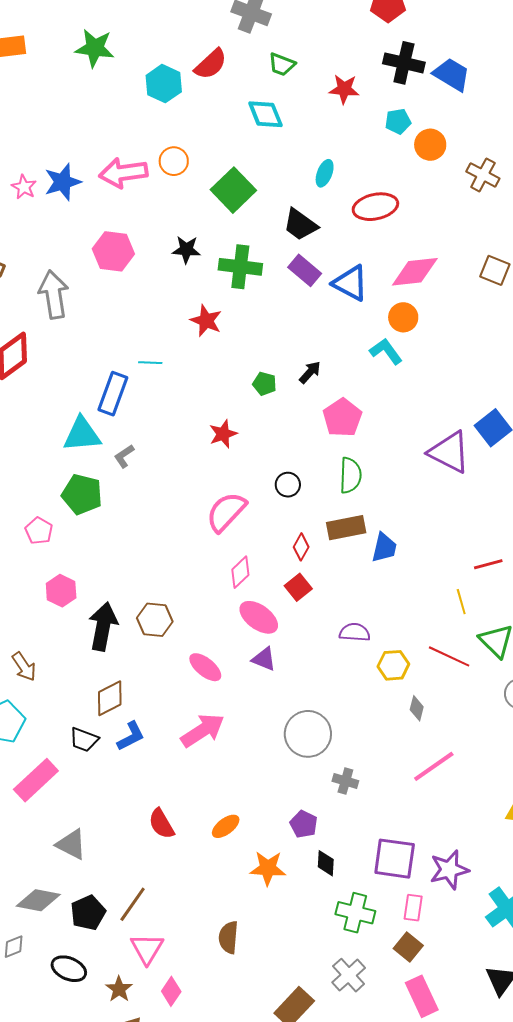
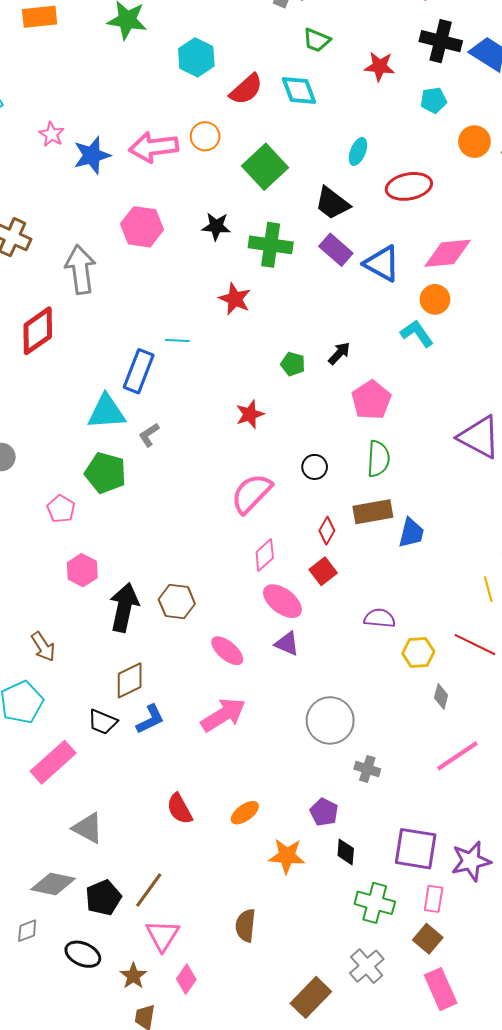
red semicircle: (211, 64) -> (246, 89), moved
orange circle: (430, 145) -> (474, 142), moved
pink star: (24, 187) -> (52, 134), moved

